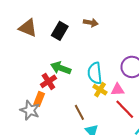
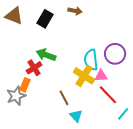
cyan semicircle: (95, 73) -> (91, 60), moved
yellow cross: (100, 90) -> (84, 76), size x1.5
gray star: (30, 110) -> (16, 96), turned 30

